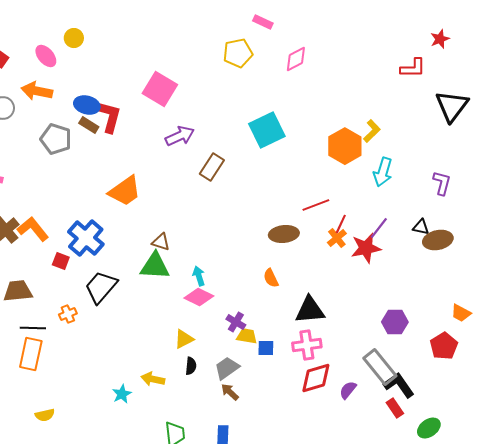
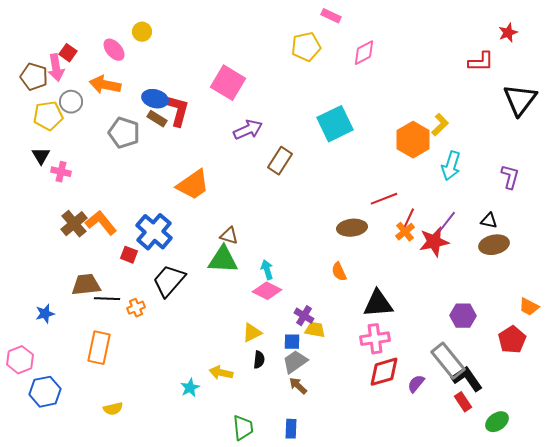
brown ellipse: (438, 240) -> (494, 245), moved
black line: (33, 328) -> (107, 299), moved
blue square: (266, 348) -> (292, 342), moved

